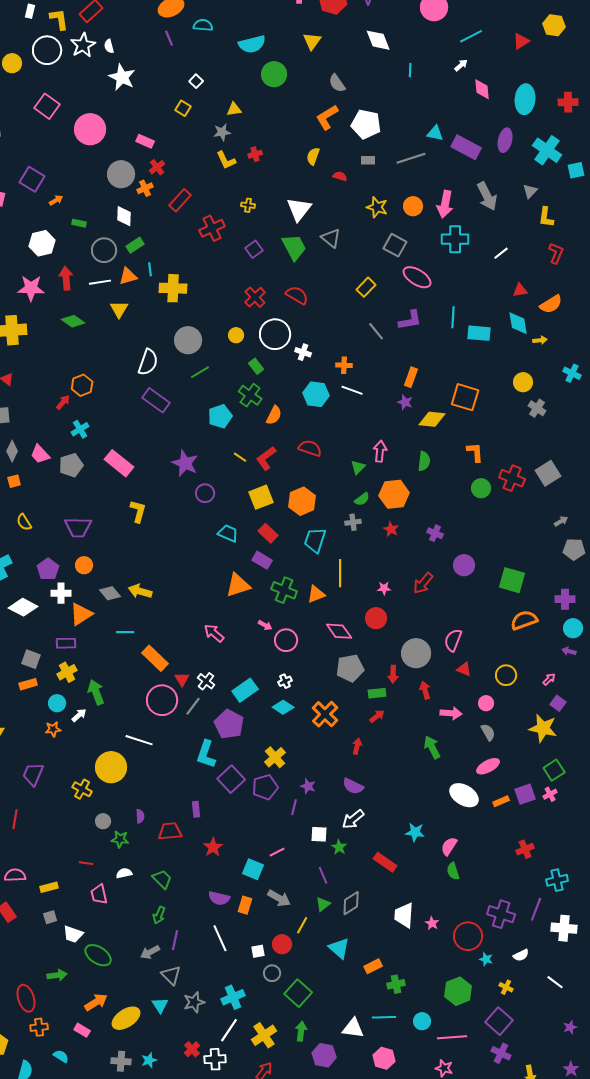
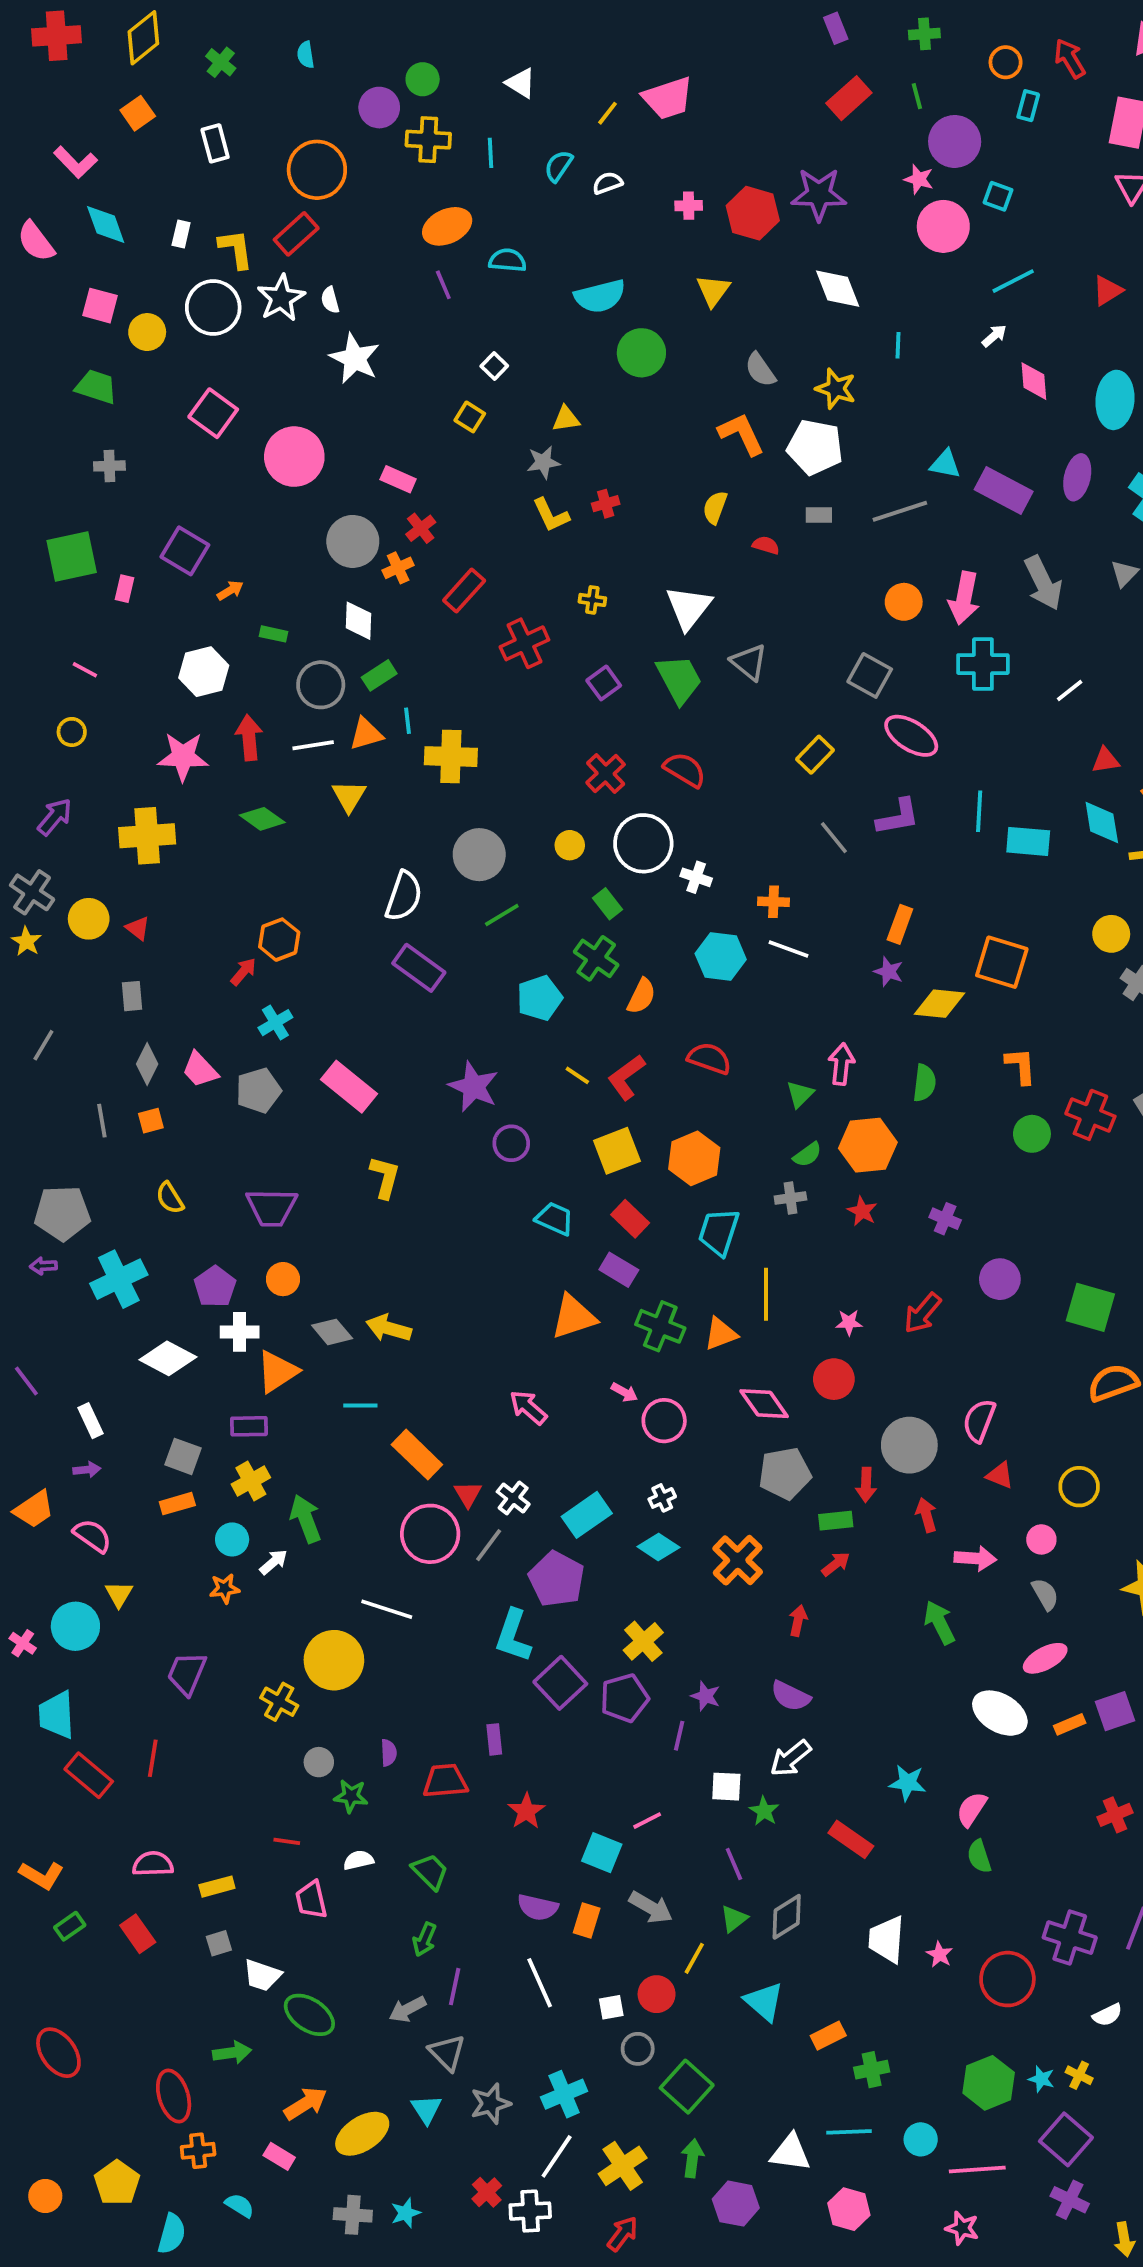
orange L-shape: (327, 117) -> (741, 434), turned 96
yellow star: (377, 207) -> (836, 389), moved
cyan star: (486, 959) -> (1041, 2079), moved

